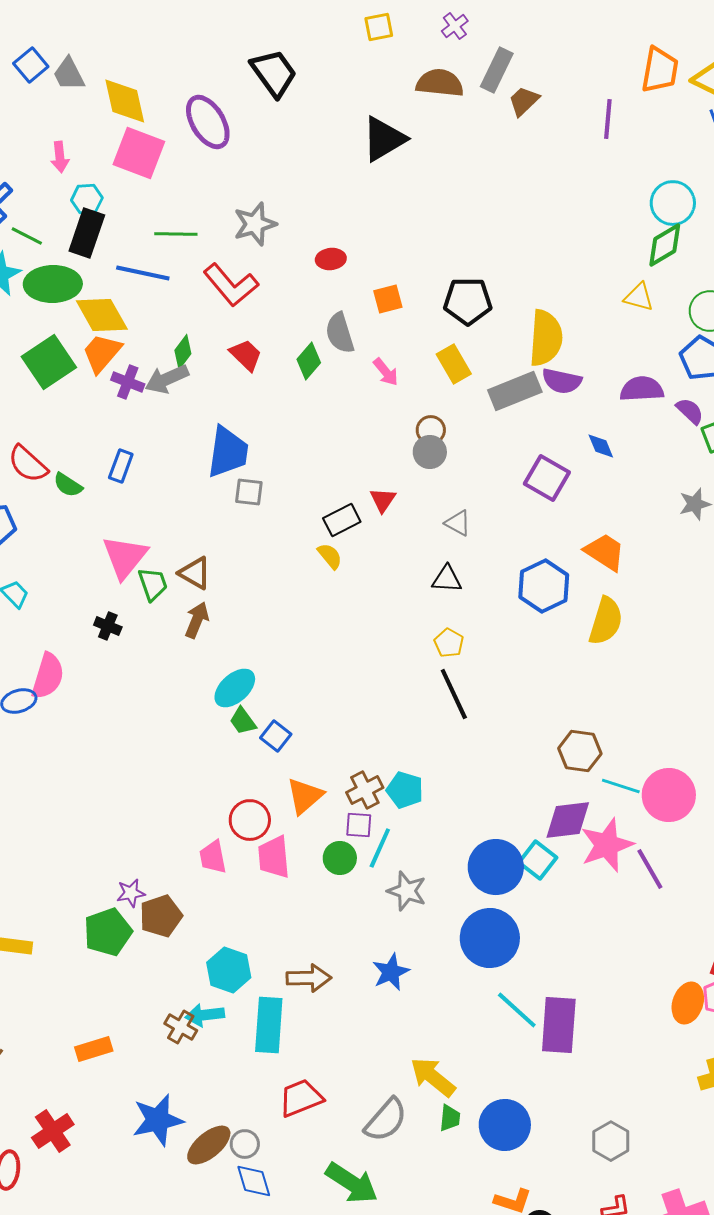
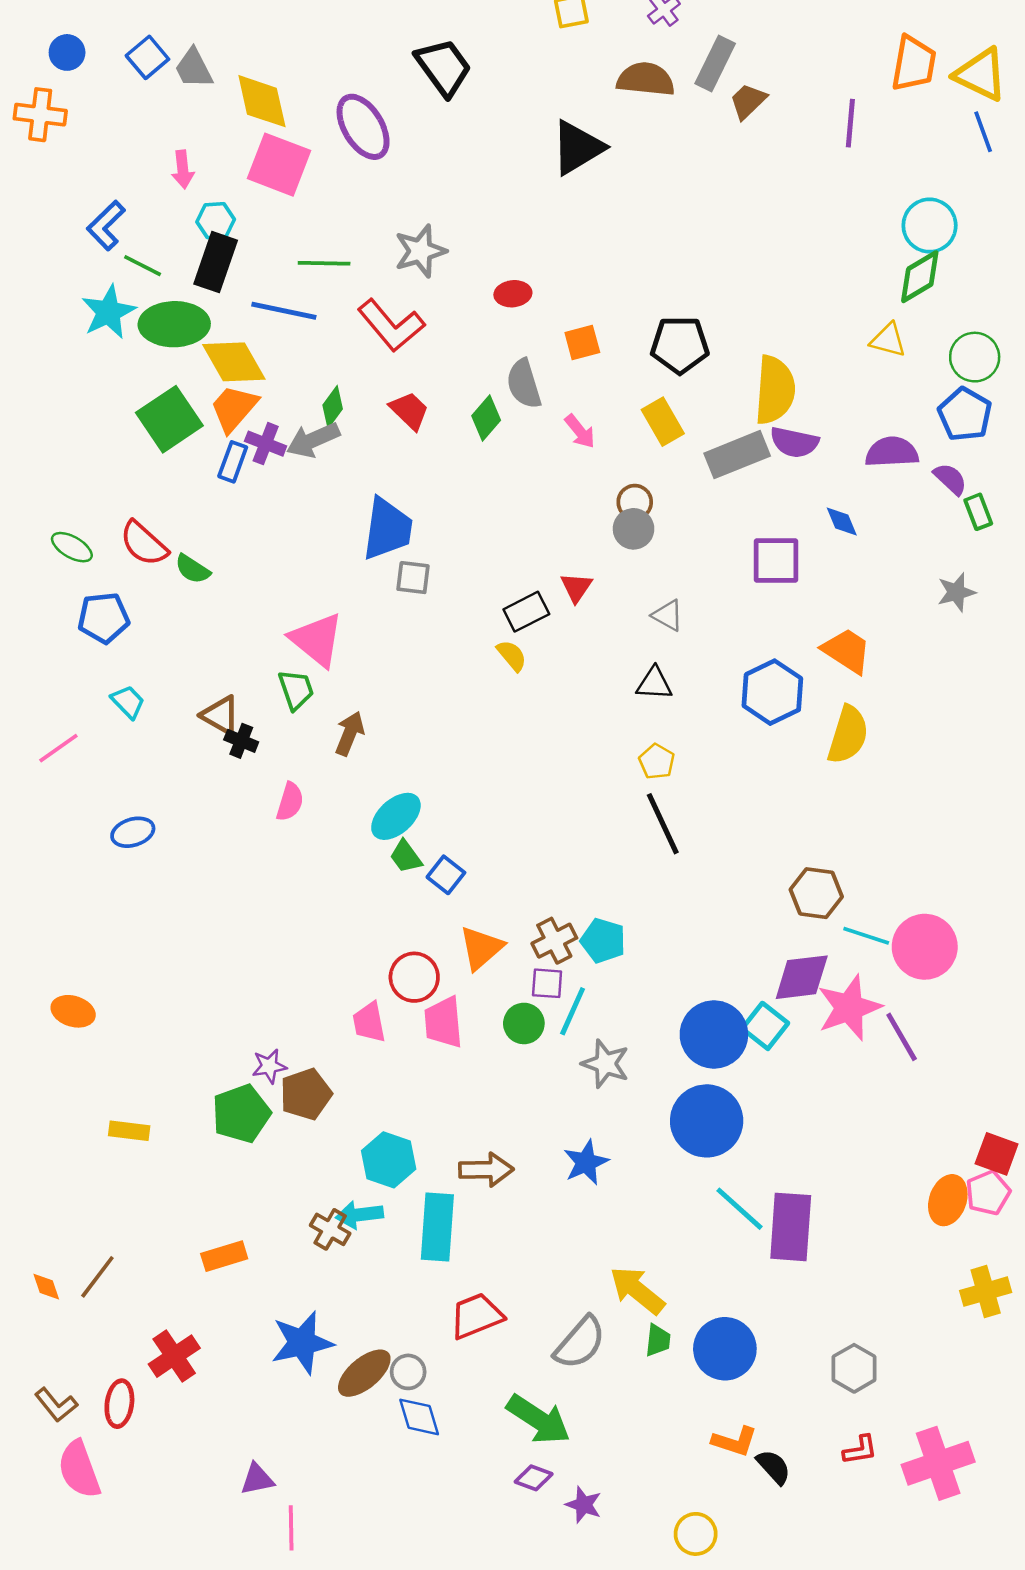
blue rectangle: (121, 466) -> (233, 462), moved
purple square: (547, 478) -> (776, 561), turned -30
pink triangle: (125, 557) -> (317, 640), moved, turned -30
brown triangle: (195, 573) -> (221, 715), moved
pink semicircle: (48, 676) -> (290, 802), moved, size x0.7

